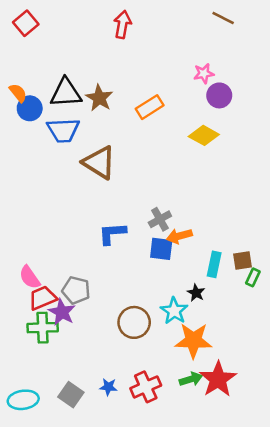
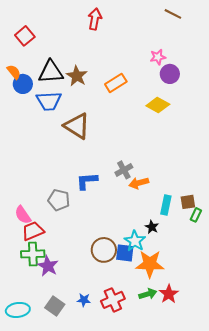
red square: (26, 23) -> (25, 36), moved
blue square: (161, 249) -> (125, 253), moved
gray pentagon: (76, 290) -> (59, 200), moved
purple star: (62, 312) -> (48, 266), moved
red star: (218, 379) -> (169, 294), size x0.7

